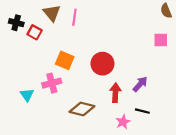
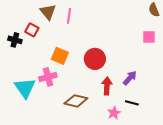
black cross: (16, 23) -> (15, 40), moved
cyan triangle: (27, 95) -> (25, 88), size x1.6

